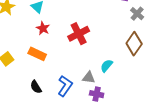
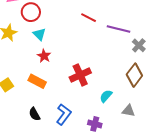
red cross: (79, 34) -> (80, 75), moved
gray triangle: (89, 78) -> (128, 111), moved

